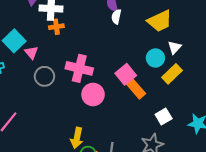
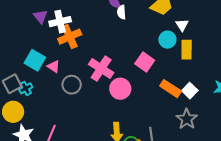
orange cross: (56, 27) -> (70, 37), size x1.6
pink cross: (79, 68) -> (101, 69), turned 35
yellow rectangle: (172, 74) -> (187, 50), turned -30
orange rectangle: (135, 88) -> (171, 89), moved

